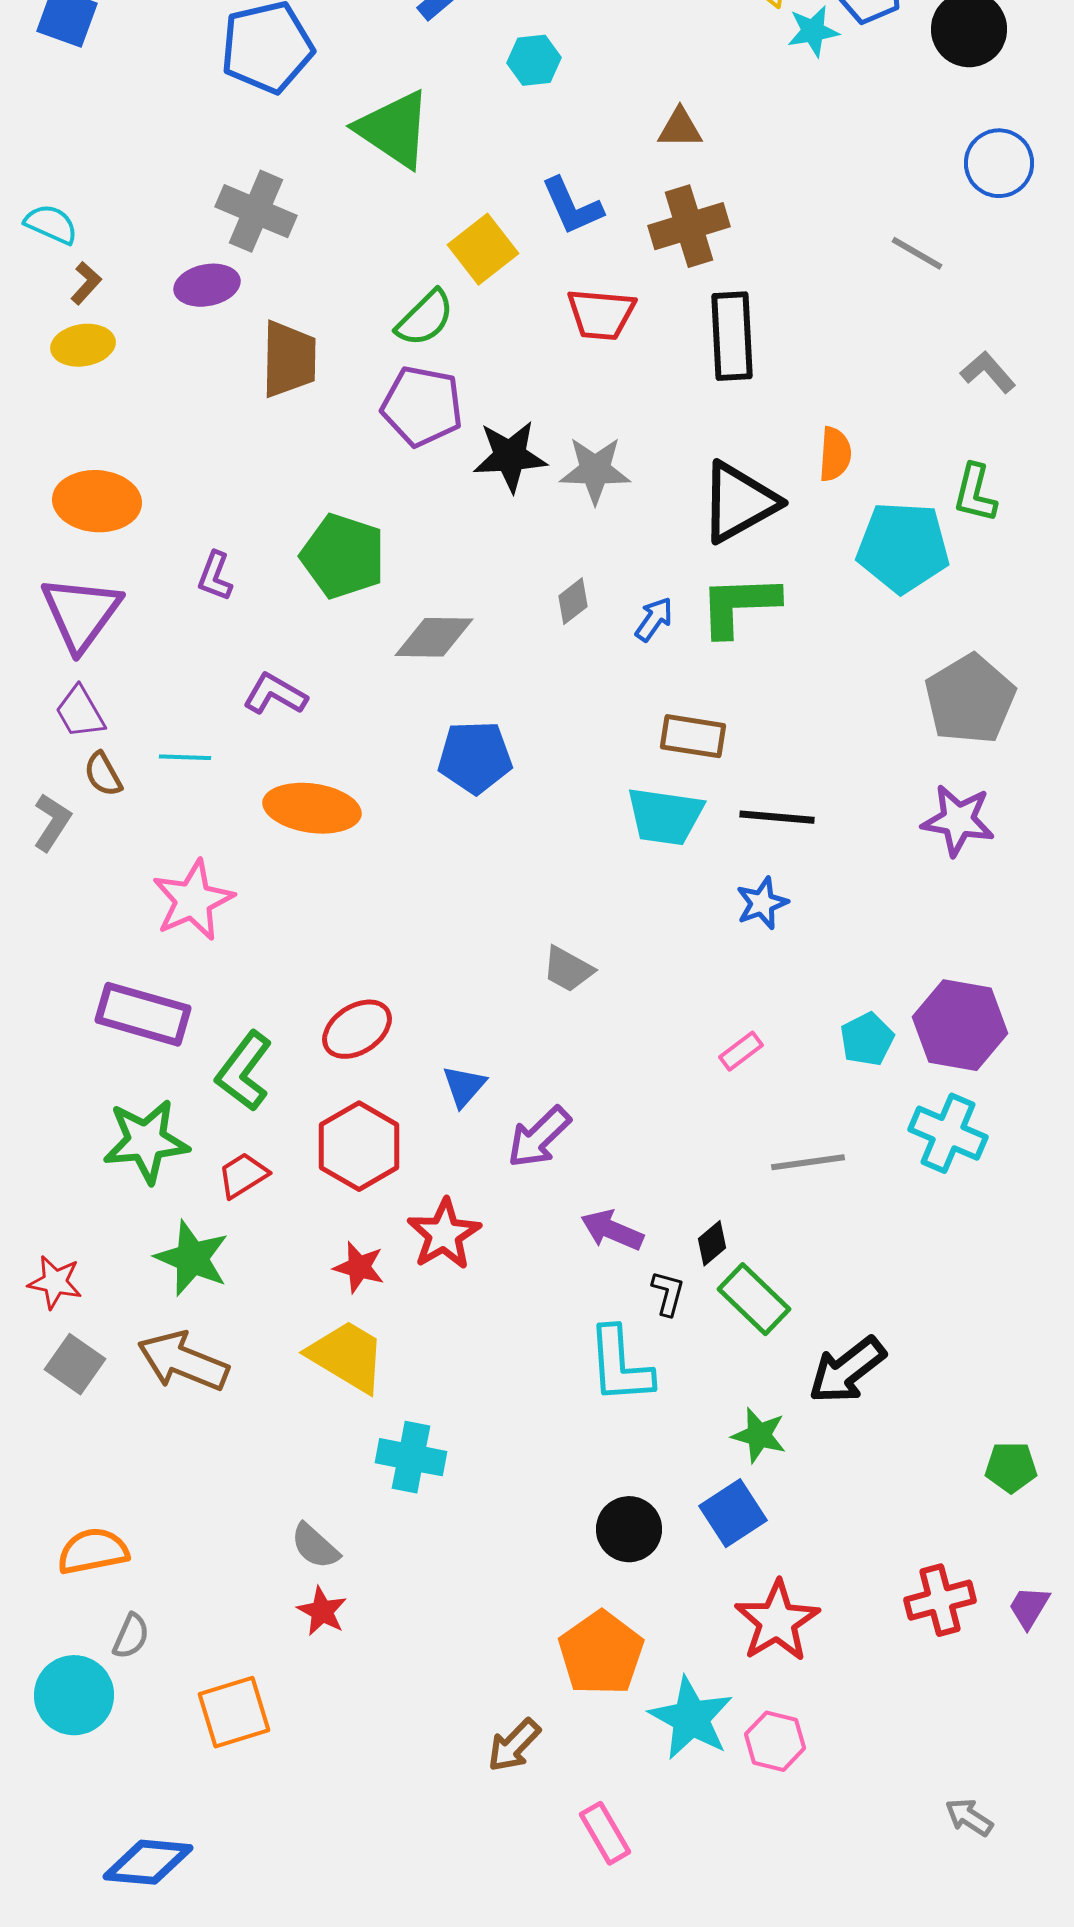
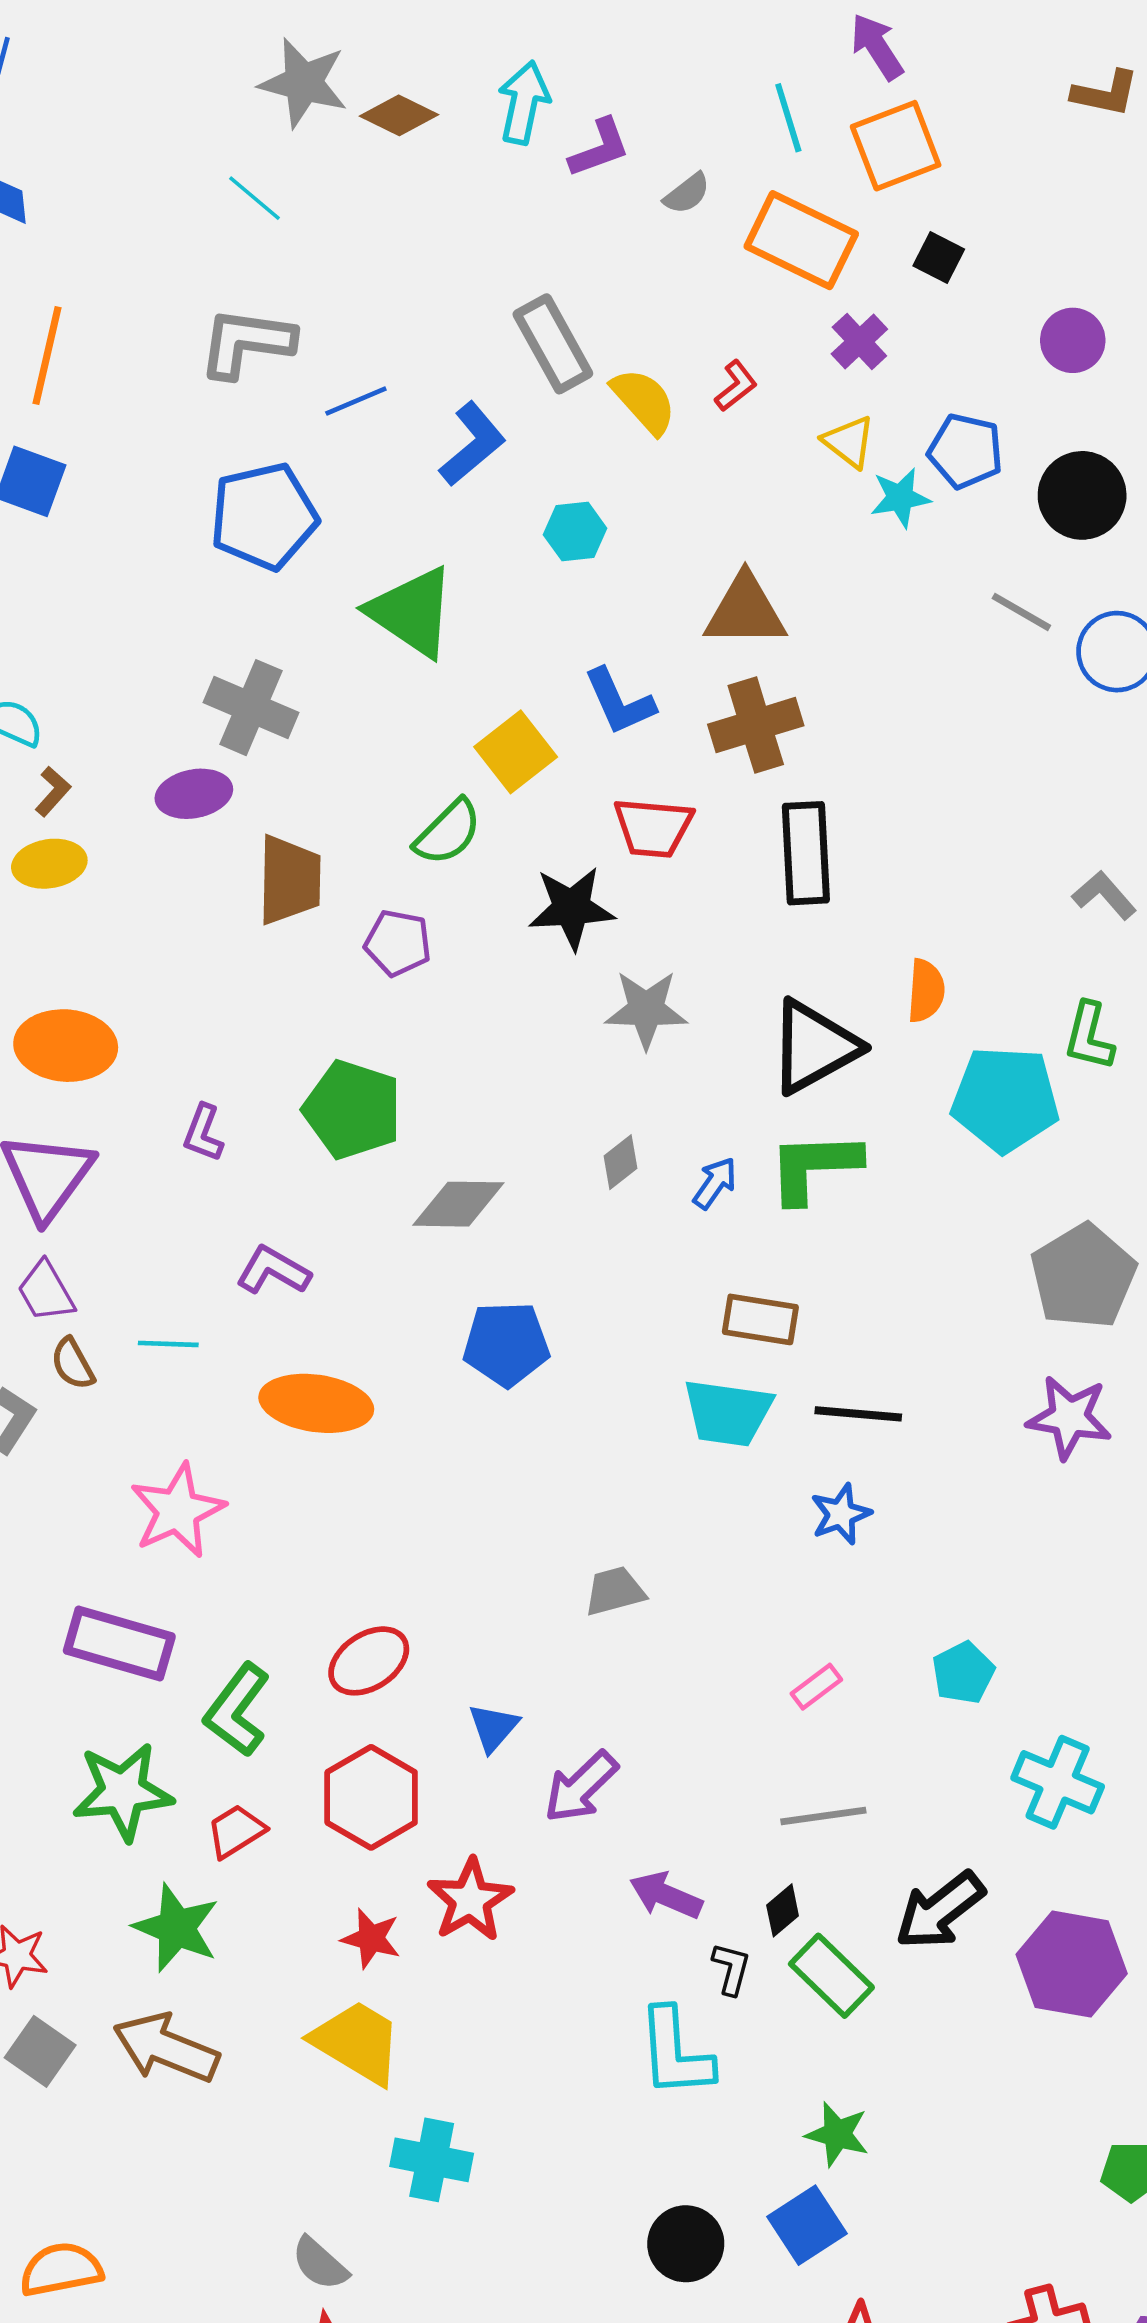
brown triangle: (680, 128) -> (745, 611), size x1.6
gray line: (917, 253) -> (1021, 612), moved
purple pentagon: (422, 406) -> (398, 943), moved, size x0.7
black star: (510, 456) -> (572, 908), moved
gray trapezoid: (568, 969) -> (615, 1591), turned 136
purple hexagon: (960, 1025) -> (1072, 1964), moved
gray line: (808, 1162) -> (823, 1816), moved
black arrow: (847, 1370) -> (940, 1910), moved

